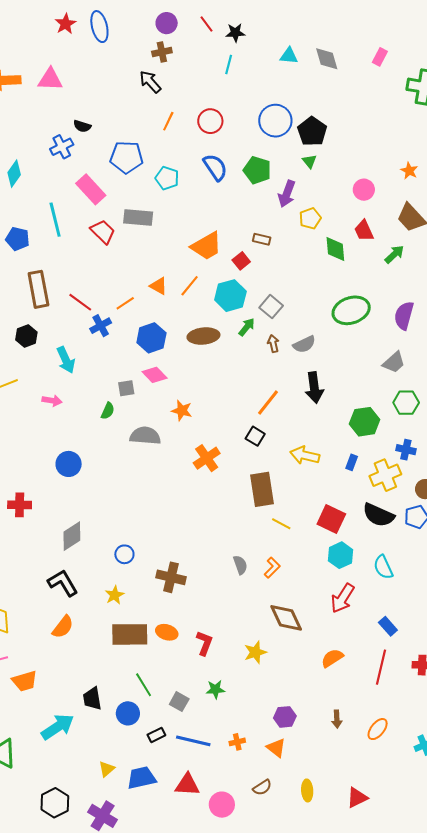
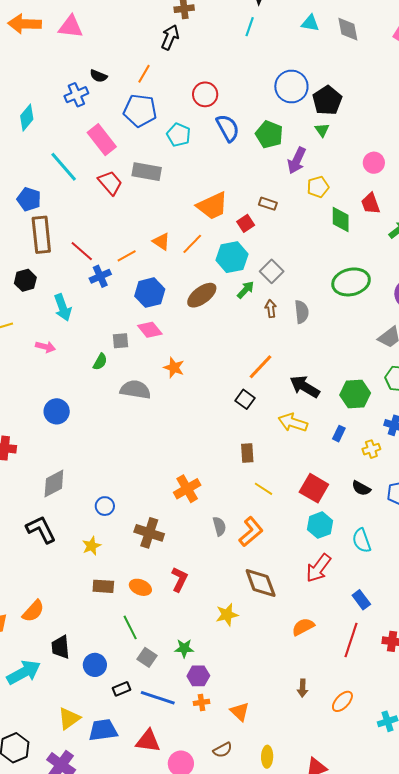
black arrow: (150, 82) -> (170, 37), turned 60
orange line: (168, 121) -> (144, 74), moved
red circle: (210, 121) -> (205, 94), moved
cyan line: (55, 220) -> (64, 167), turned -32
blue pentagon: (18, 239) -> (29, 199), moved
brown ellipse: (203, 336) -> (202, 295), turned -36
gray semicircle: (304, 344) -> (302, 312), turned -75
black arrow: (314, 388) -> (305, 387), moved, turned 124
orange cross: (207, 458) -> (187, 489), moved
yellow cross: (385, 475) -> (371, 449), size x0.6
brown rectangle: (262, 489) -> (247, 453), size x0.6
black semicircle: (378, 515) -> (361, 488), size x0.6
orange L-shape: (272, 568) -> (251, 532), size x1.4
orange semicircle: (63, 627) -> (33, 611), moved
brown rectangle: (130, 634) -> (103, 586), size x0.6
red L-shape: (204, 643) -> (179, 579), moved
green line: (144, 685) -> (130, 627), moved
purple hexagon: (285, 717) -> (198, 676), moved
yellow triangle: (107, 769) -> (69, 718), size x1.4

